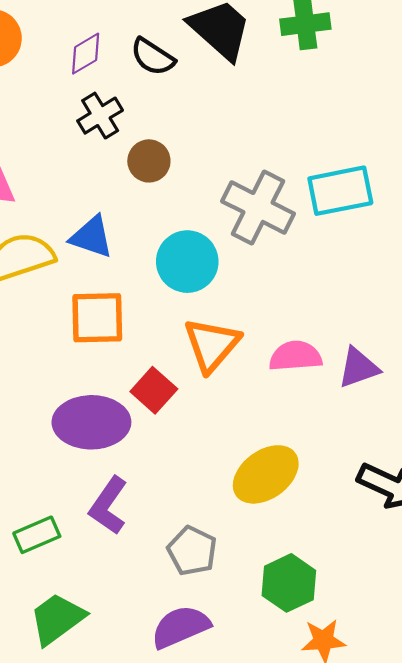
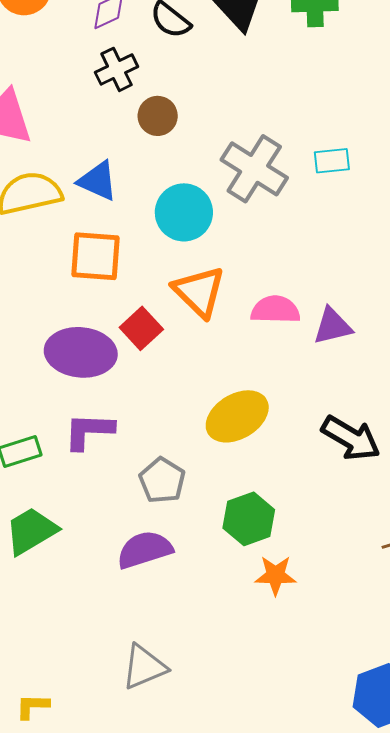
cyan rectangle: (340, 191) -> (332, 161), size x0.6
orange triangle: (212, 345) -> (199, 292), turned -32
purple L-shape: (108, 506) -> (89, 431), turned 52

